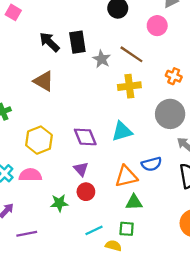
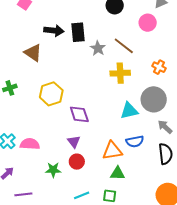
black arrow: (49, 42) -> (54, 31), turned 138
brown triangle: (44, 81) -> (33, 53), moved
cyan triangle: (122, 131) -> (129, 111), moved
yellow hexagon: (39, 140) -> (51, 94), moved

